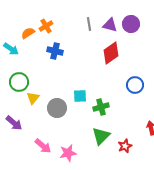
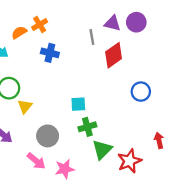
gray line: (89, 24) -> (92, 37), moved
green cross: (101, 107) -> (87, 127), moved
gray circle: (57, 108) -> (48, 136), moved
red star: (125, 146) -> (129, 161), size x1.5

